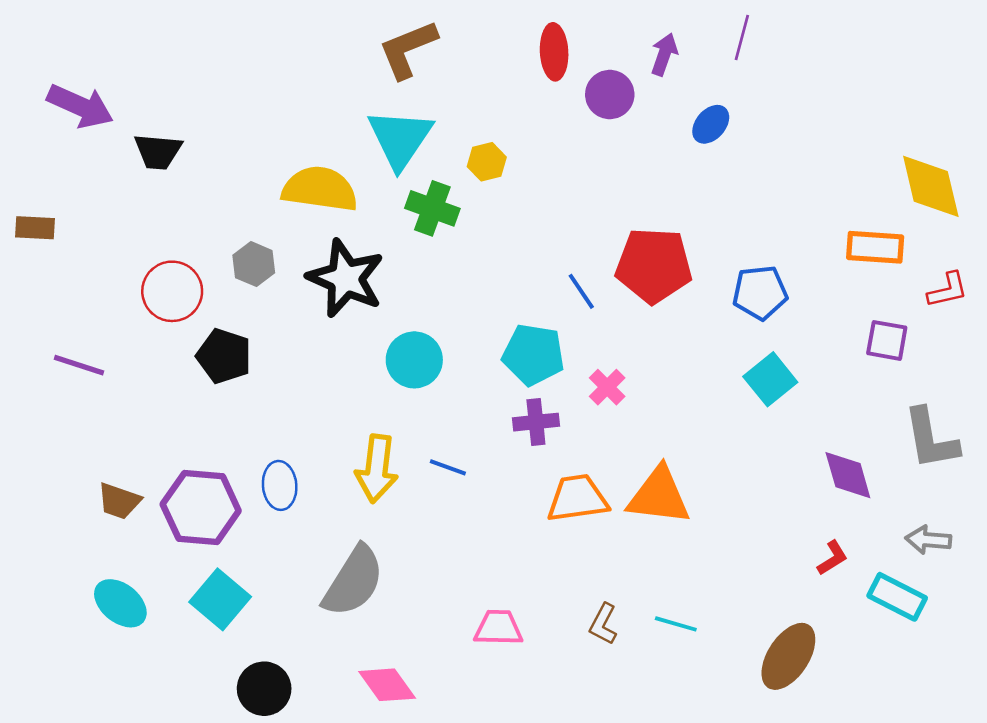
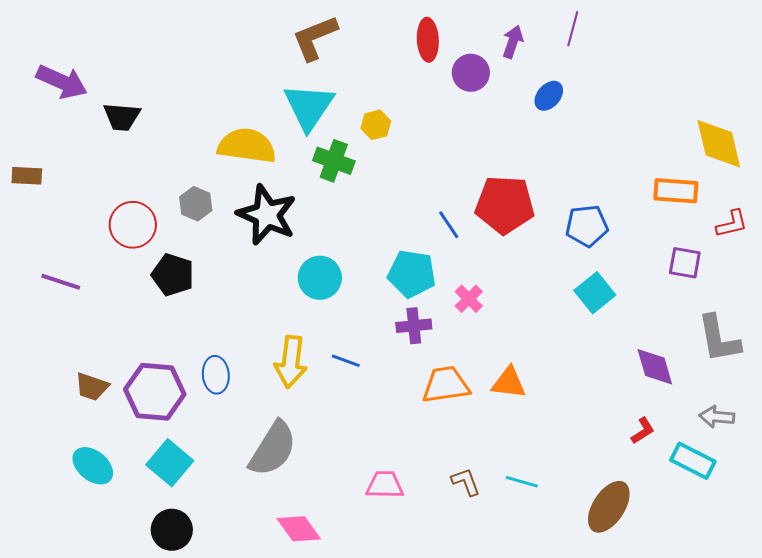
orange triangle: (659, 496) -> (509, 383), size x0.7
brown L-shape: (603, 624) -> (466, 482), turned 132
black circle: (264, 689) -> (172, 530), moved

